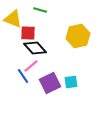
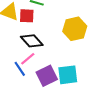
red square: (28, 33) -> (27, 16), moved
cyan square: (71, 82) -> (68, 75), size x1.5

